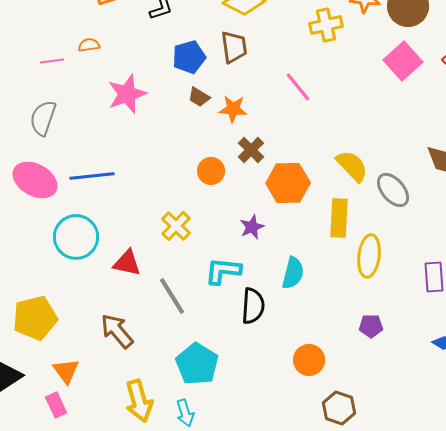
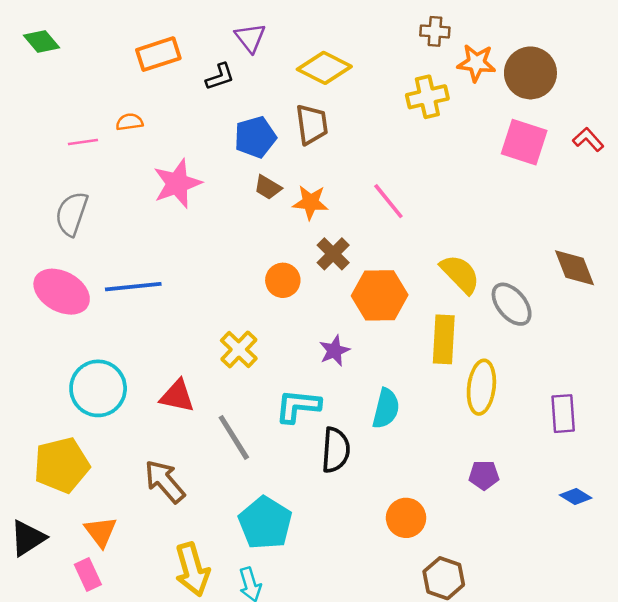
pink square: (403, 61) -> (524, 142), turned -30
pink line: (298, 87) -> (388, 201), moved
cyan circle: (76, 237) -> (98, 388), moved

